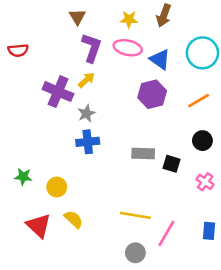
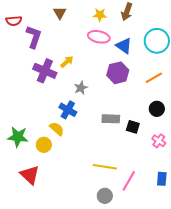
purple L-shape: (92, 48) -> (34, 37), moved
red semicircle: (18, 50) -> (14, 21), moved
gray star: (86, 113) -> (81, 88), moved
blue cross: (88, 142) -> (68, 110), turned 36
green star: (23, 177) -> (18, 137), size x1.5
yellow semicircle: (74, 219) -> (57, 129), moved

